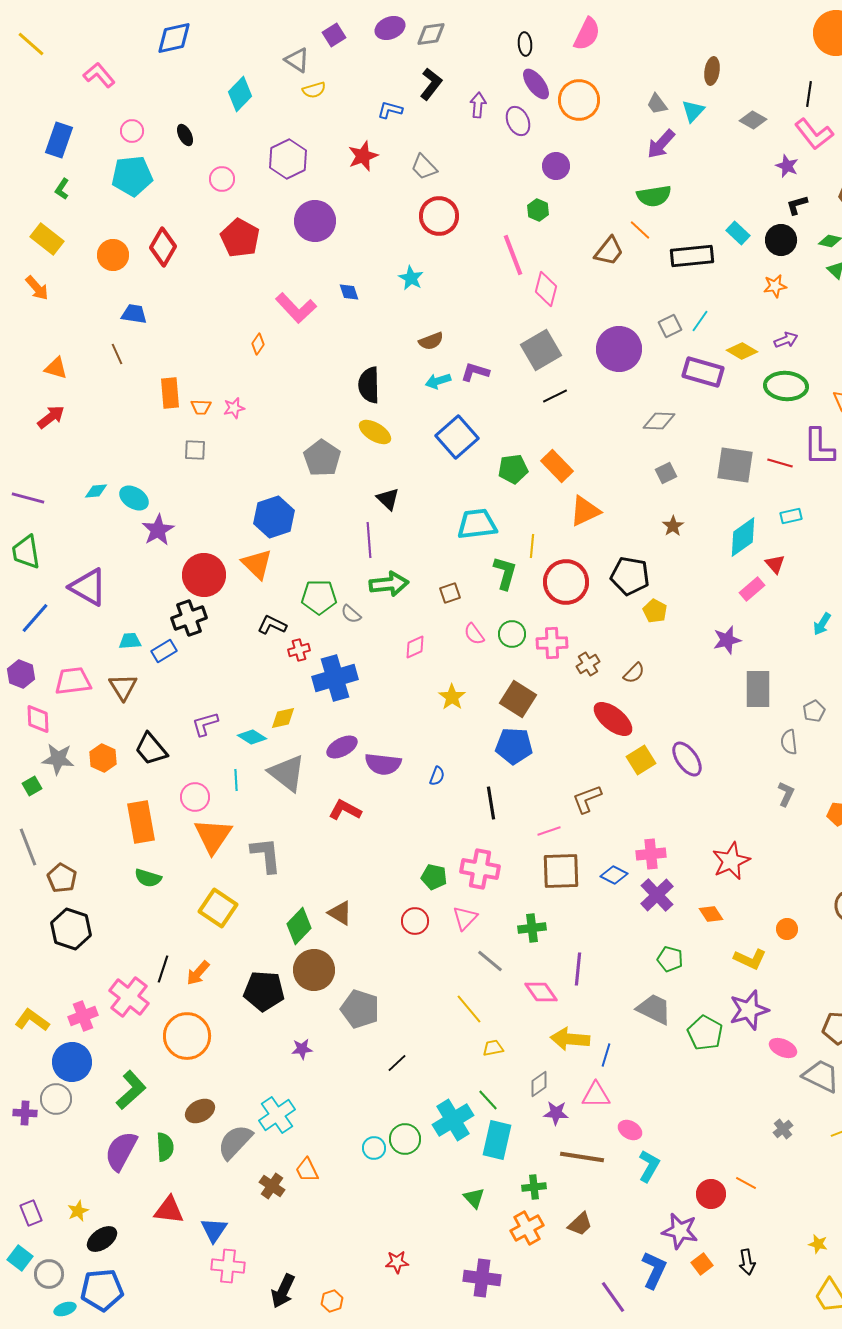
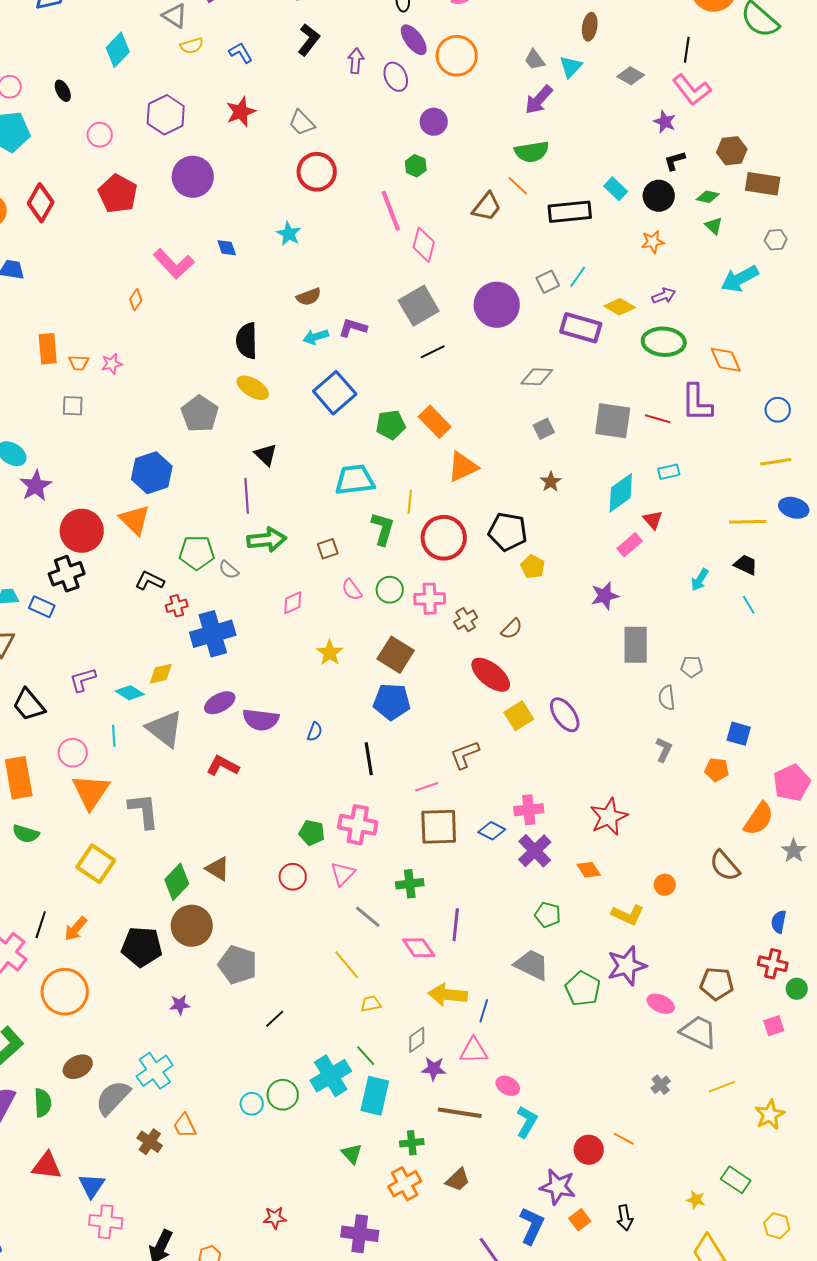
blue L-shape: (390, 110) -> (241, 53), moved, turned 45
blue rectangle: (164, 651) -> (42, 607), turned 55
gray pentagon: (814, 711) -> (692, 667), turned 30

